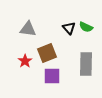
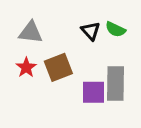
red star: (25, 61) -> (26, 67), moved
purple square: (52, 76) -> (94, 92), moved

